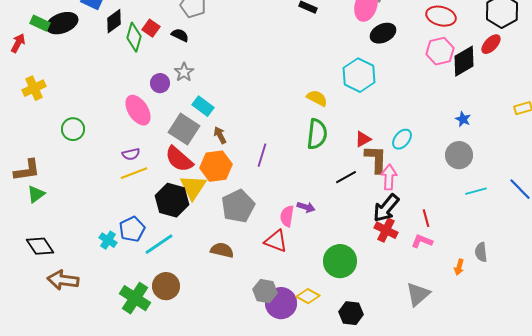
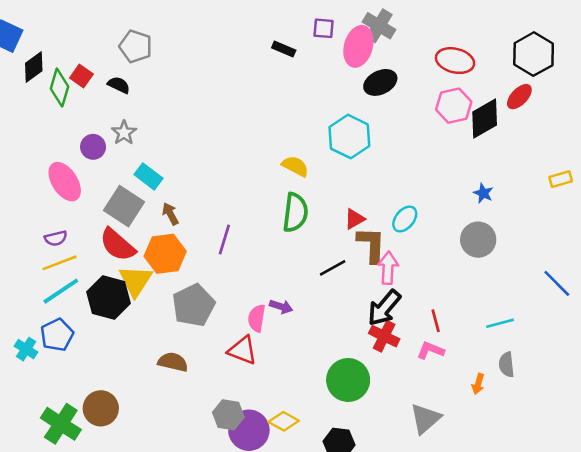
cyan line: (476, 191) -> (500, 323), moved
cyan line: (159, 244) -> (61, 291), moved
green circle: (340, 261) -> (348, 380), moved

